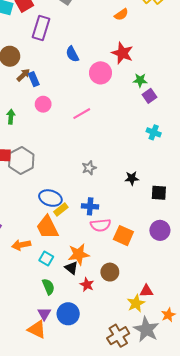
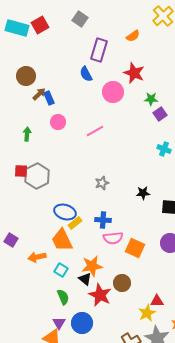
purple rectangle: (41, 28) -> (99, 50), moved
red star: (87, 285) -> (100, 295), size x1.6

